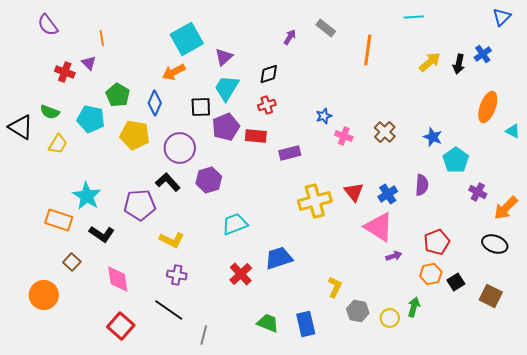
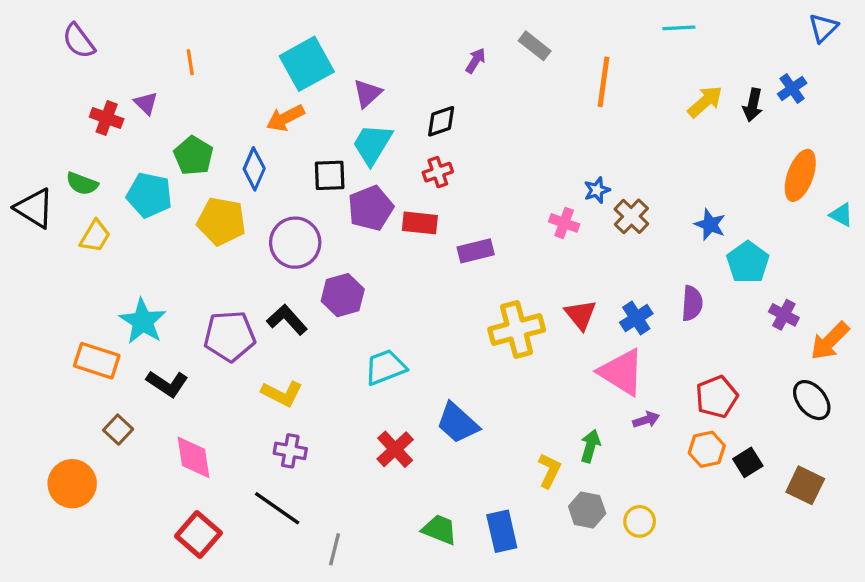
orange line: (102, 38) -> (190, 62), moved
blue star: (324, 116) -> (597, 190), moved
black L-shape: (168, 182) -> (287, 320), moved
black ellipse: (495, 244) -> (812, 400), turned 30
blue trapezoid: (279, 258) -> (458, 423), turned -120
green arrow: (414, 307) -> (590, 446), moved

